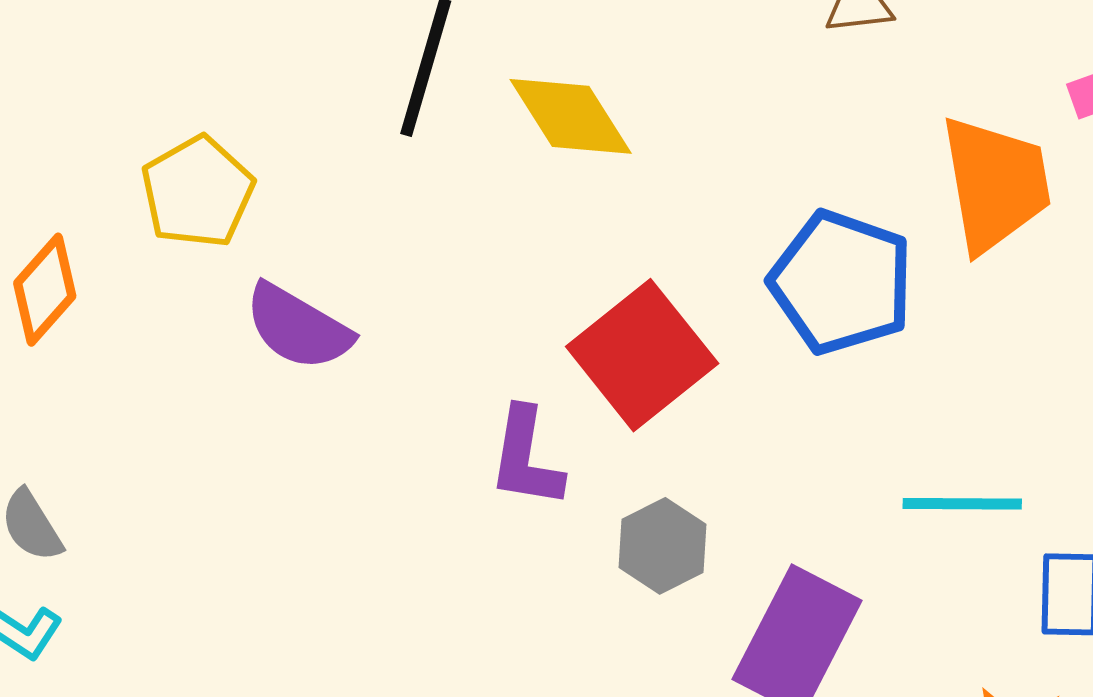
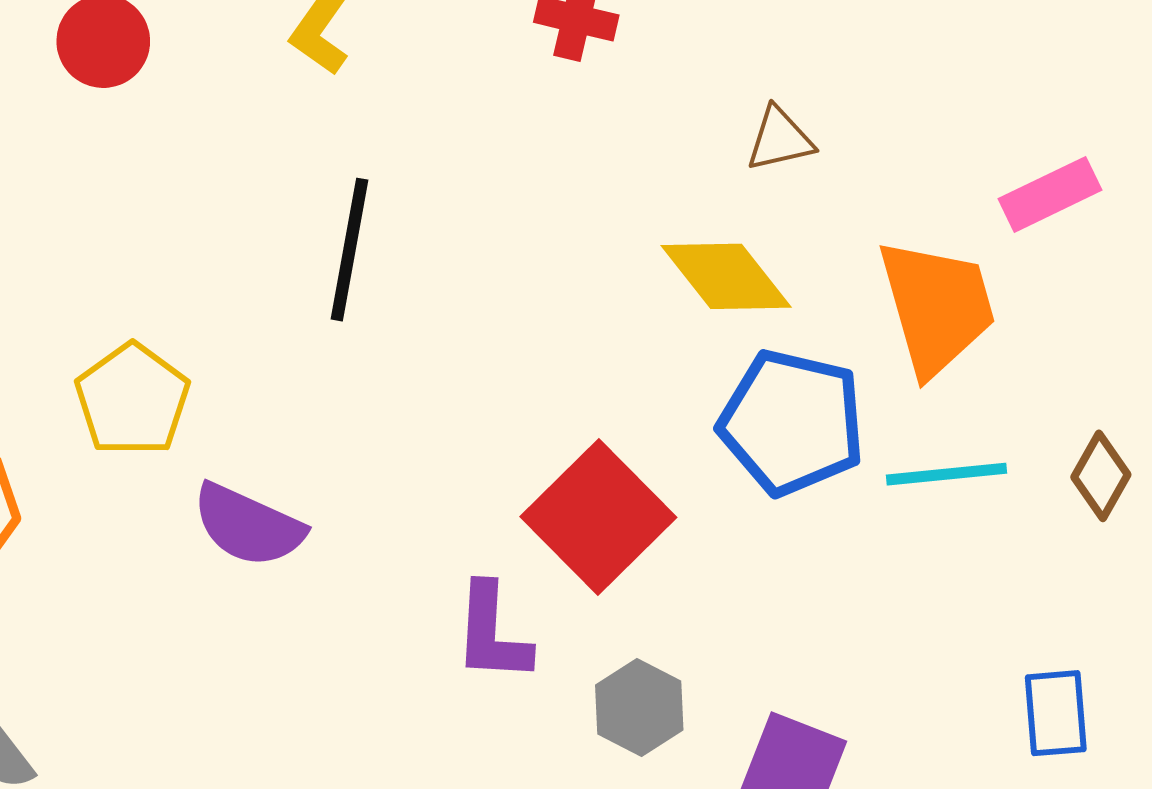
yellow diamond: (571, 116) -> (726, 276), moved
cyan line: (962, 504) -> (946, 474), moved

